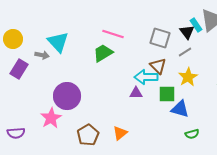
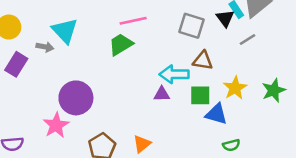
pink line: (113, 34) -> (133, 21), turned -30
gray line: (185, 52) -> (248, 39), moved
brown triangle: (158, 66) -> (203, 61), moved, turned -36
yellow star: (188, 77) -> (235, 88), moved

